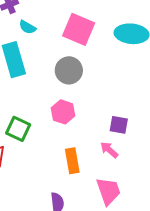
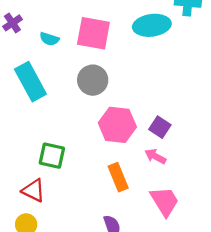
cyan semicircle: (27, 27) -> (49, 39), moved
pink hexagon: (63, 112) -> (117, 125), moved, size x1.4
purple square: (119, 125) -> (160, 127), turned 36

